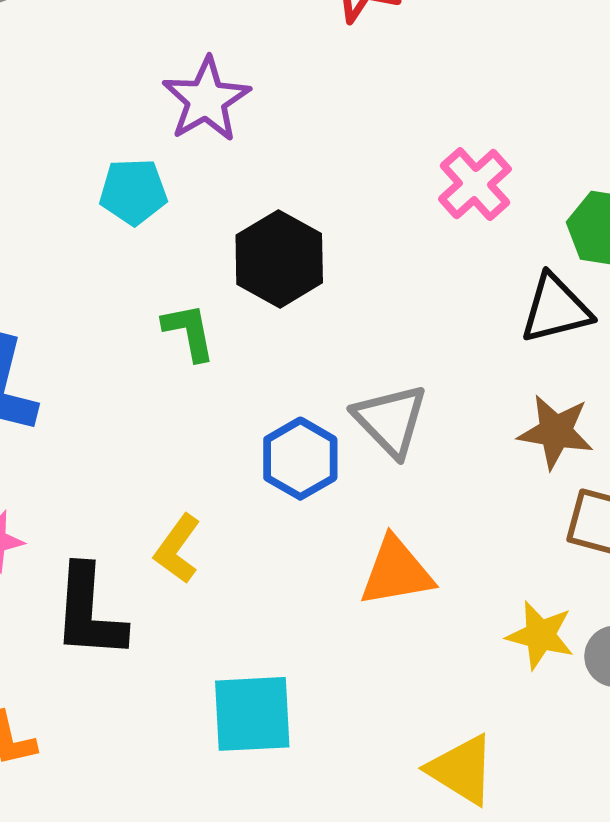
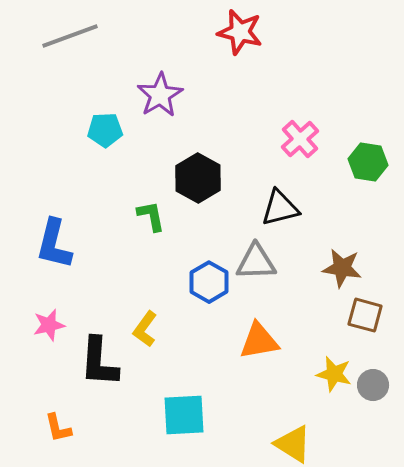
cyan pentagon: (133, 192) -> (105, 130), moved
black triangle: (556, 309) -> (280, 208), moved
gray triangle: (391, 420) -> (256, 262), turned -48

